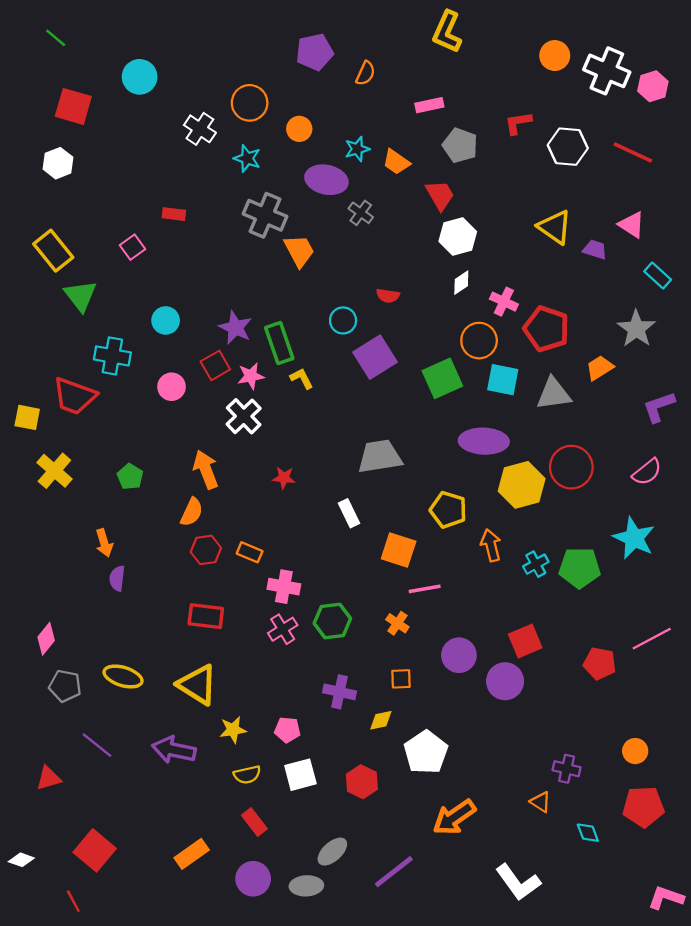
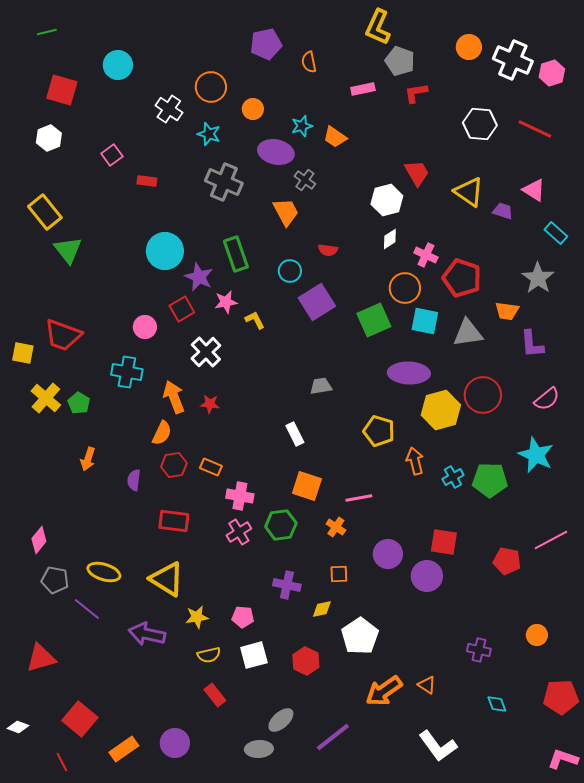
green line: (56, 38) -> (47, 32), turned -54
orange semicircle: (365, 73) -> (309, 62), turned 145
red L-shape: (518, 123) -> (416, 93), moved
gray pentagon: (460, 145) -> (400, 61), moved
red trapezoid: (440, 195) -> (417, 173), moved
pink square: (132, 247) -> (112, 155), moved
orange trapezoid: (299, 251) -> (286, 212), moved
cyan circle: (166, 320) -> (165, 251), moved, size x1.6
green rectangle: (279, 343) -> (236, 254), moved
cyan cross: (112, 356) -> (127, 372), moved
orange trapezoid: (600, 368) -> (507, 311), turned -140
pink star: (251, 376) -> (226, 302), moved
purple L-shape: (659, 407) -> (532, 344), moved, turned -76
gray trapezoid: (380, 456) -> (321, 386), size x0.6
green pentagon: (130, 477) -> (79, 403), moved
red star: (284, 478) -> (210, 404), moved
orange arrow: (104, 543) -> (88, 459), turned 35
orange square: (399, 550) -> (307, 486), moved
purple semicircle: (117, 578) -> (134, 480), moved
red square: (525, 641) -> (444, 542), turned 32
purple line: (97, 745) -> (87, 609), moved
red triangle: (48, 778) -> (41, 658), size x1.4
orange triangle: (541, 802) -> (427, 685), moved
red pentagon: (643, 807) -> (561, 697), moved
orange rectangle: (192, 854) -> (124, 749), moved
purple circle: (253, 879) -> (175, 743), moved

